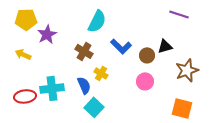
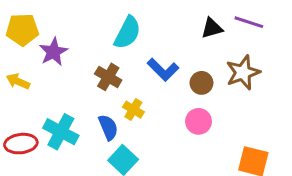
black triangle: (165, 46) -> (212, 28), moved
brown star: (187, 70) -> (243, 73), moved
cyan cross: (52, 88) -> (61, 132), turned 35

